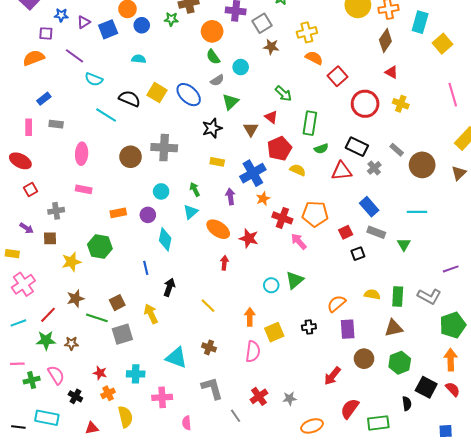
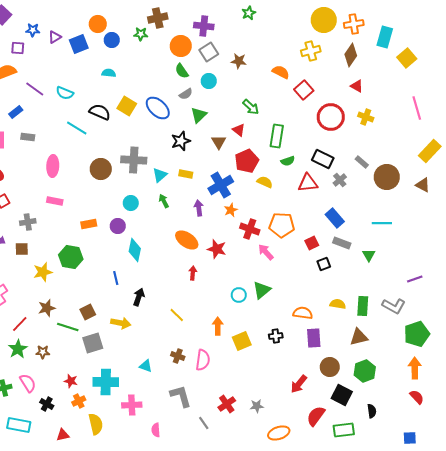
gray square: (262, 23) -> (209, 52), moved
yellow cross: (307, 32) -> (311, 51), moved
purple line: (74, 56) -> (35, 89), moved
brown triangle: (459, 173) -> (423, 185), turned -49
cyan triangle: (191, 212) -> (160, 175), moved
orange semicircle: (336, 304) -> (303, 313), turned 48
yellow arrow: (151, 314) -> (121, 323), turned 126
green star: (46, 340) -> (18, 349), turned -30
pink semicircle: (253, 352) -> (203, 360), moved
cyan triangle: (176, 358) -> (146, 366), size x0.6
cyan cross: (136, 374) -> (106, 382), size x1.4
black square: (426, 387) -> (342, 395), moved

